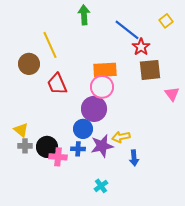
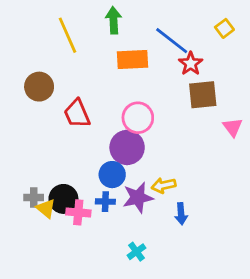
yellow line: (50, 45) -> (67, 35), moved
orange rectangle: (105, 70) -> (132, 60), moved
yellow triangle: (21, 130) -> (46, 208), moved

